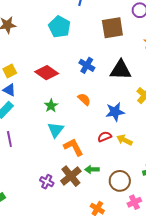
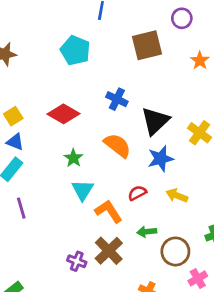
black triangle: (121, 70) -> (155, 121), moved, turned -40
orange semicircle: (84, 99) -> (117, 145), size x1.5
red semicircle: (105, 137) -> (137, 193), moved
green arrow: (92, 169) -> (147, 232), moved

